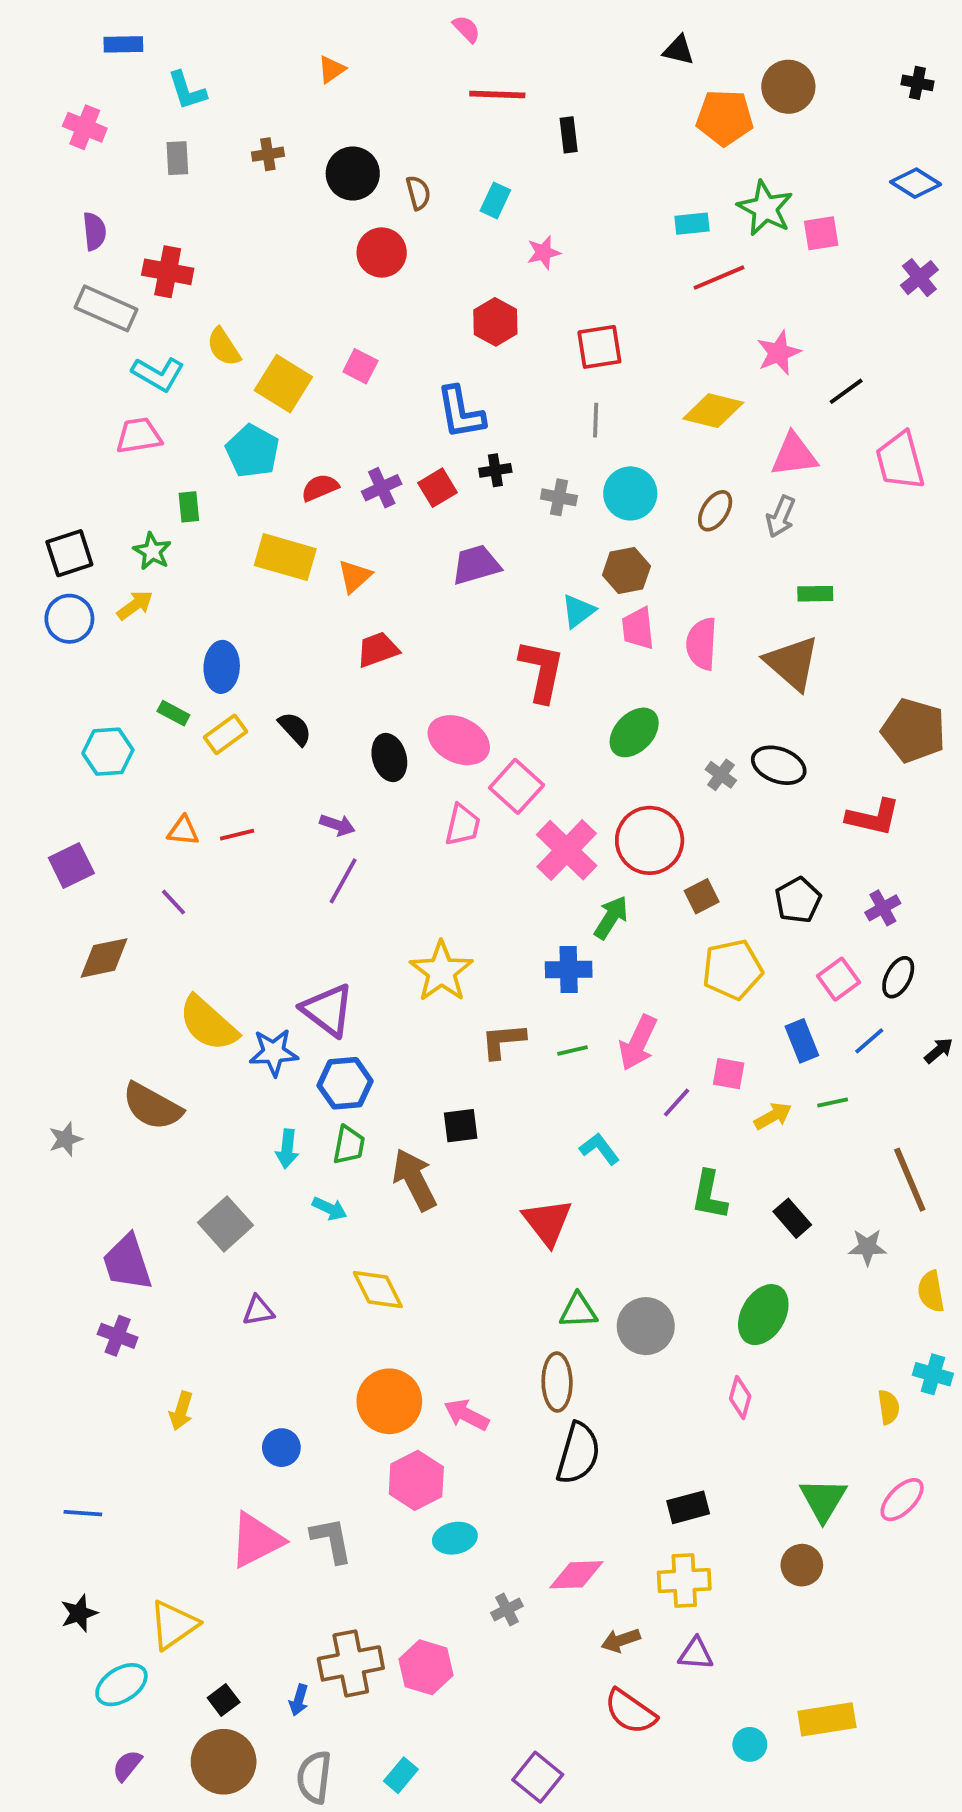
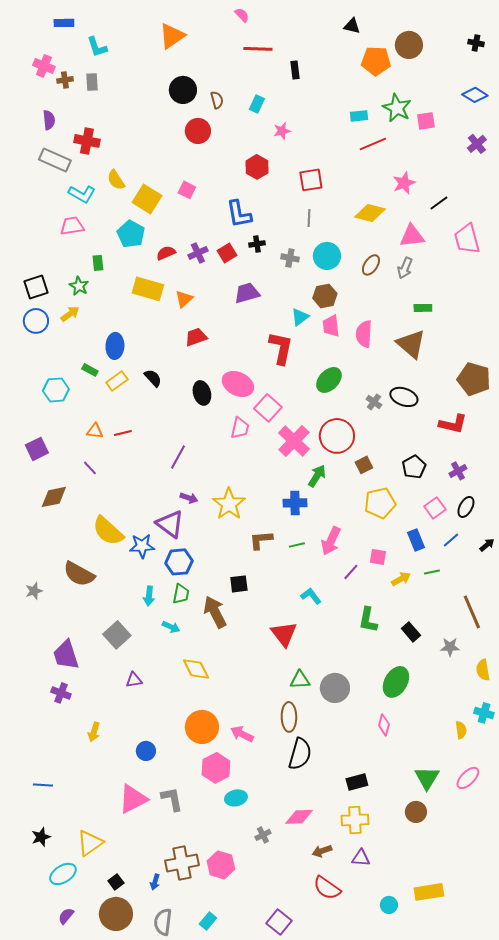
orange triangle: (332, 69) -> (172, 36), size x1.8
brown cross: (268, 154) -> (65, 80), moved
purple arrow: (337, 825) -> (189, 498), moved

